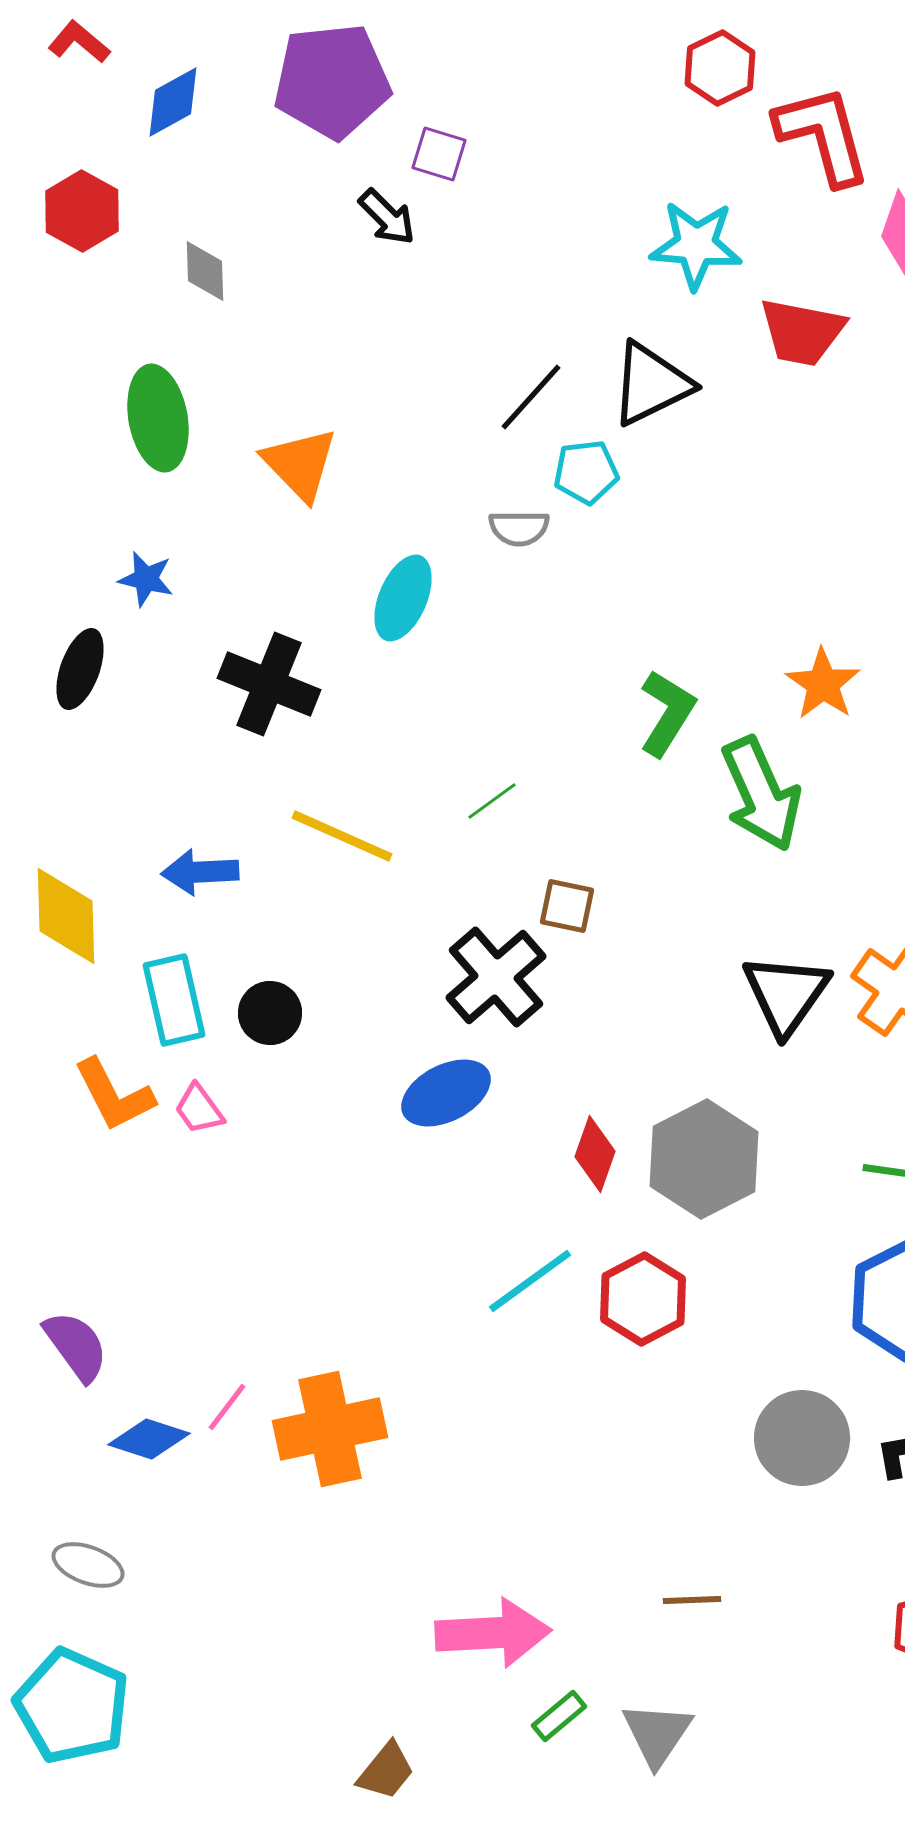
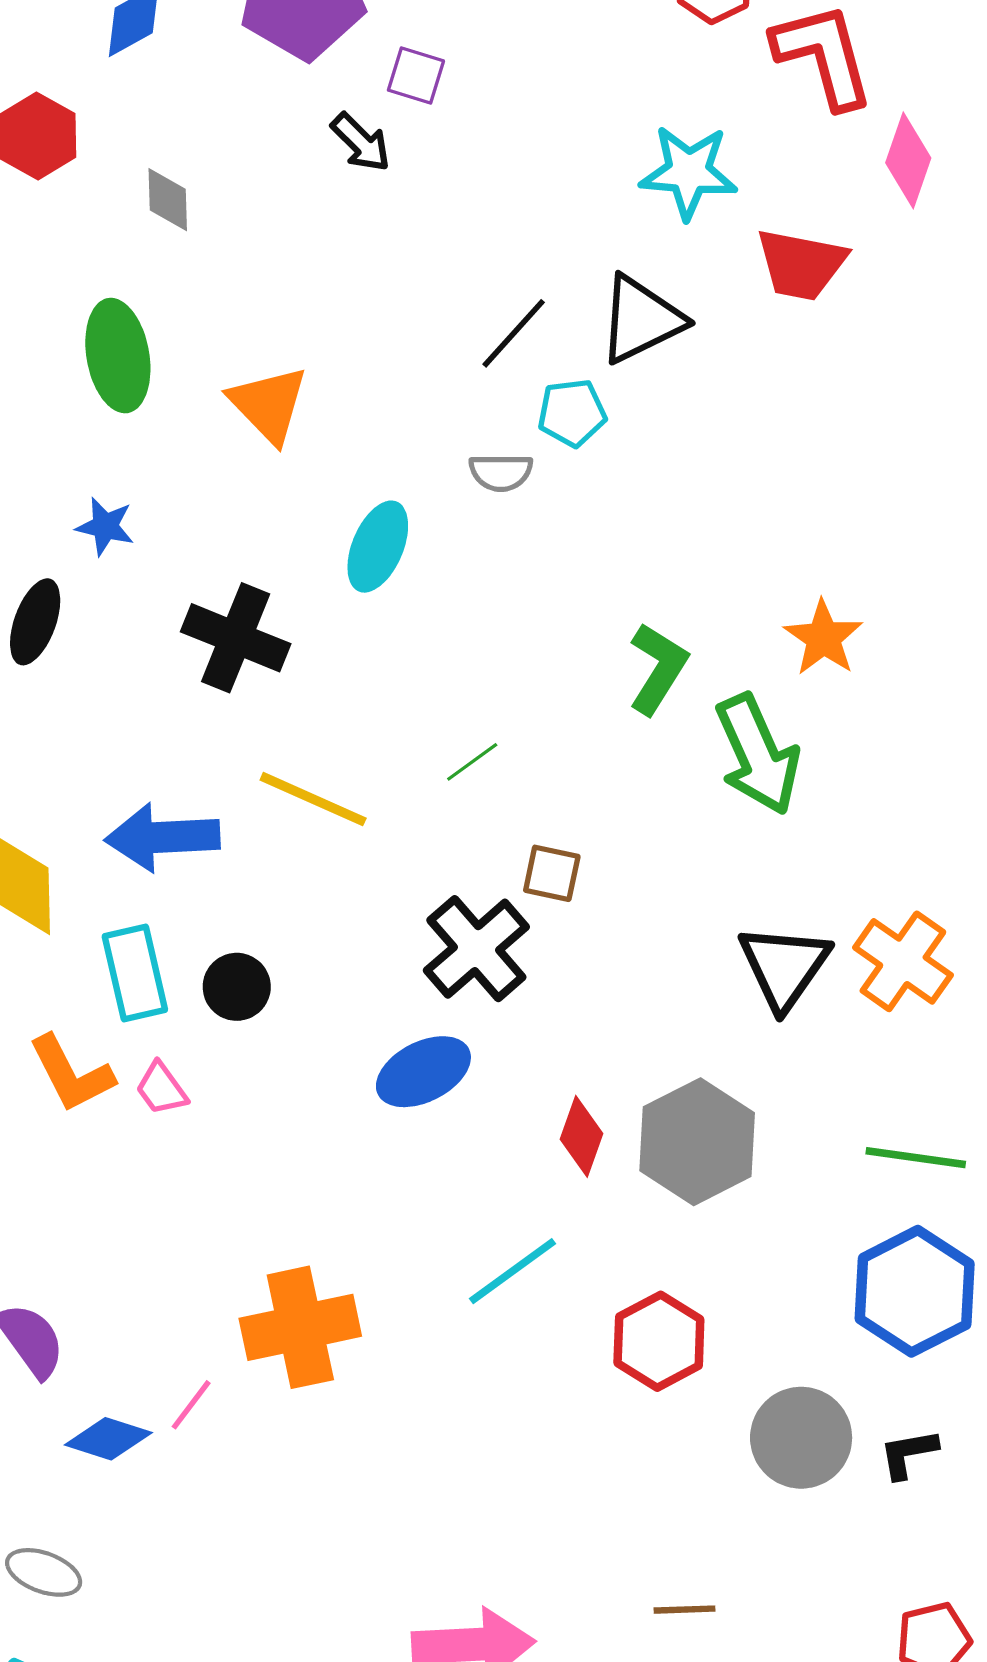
blue arrow: (200, 872) -> (162, 837), size x1.4
red hexagon: (643, 1299) -> (659, 1341), moved
orange cross: (330, 1429) -> (300, 1327), moved

